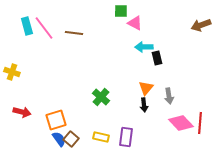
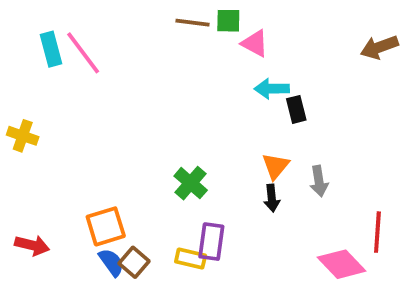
brown line: (74, 33) -> (192, 23), moved
red arrow: (22, 112) -> (32, 245), moved
pink diamond: (181, 123) -> (342, 264), moved
purple rectangle: (126, 137) -> (211, 242), moved

